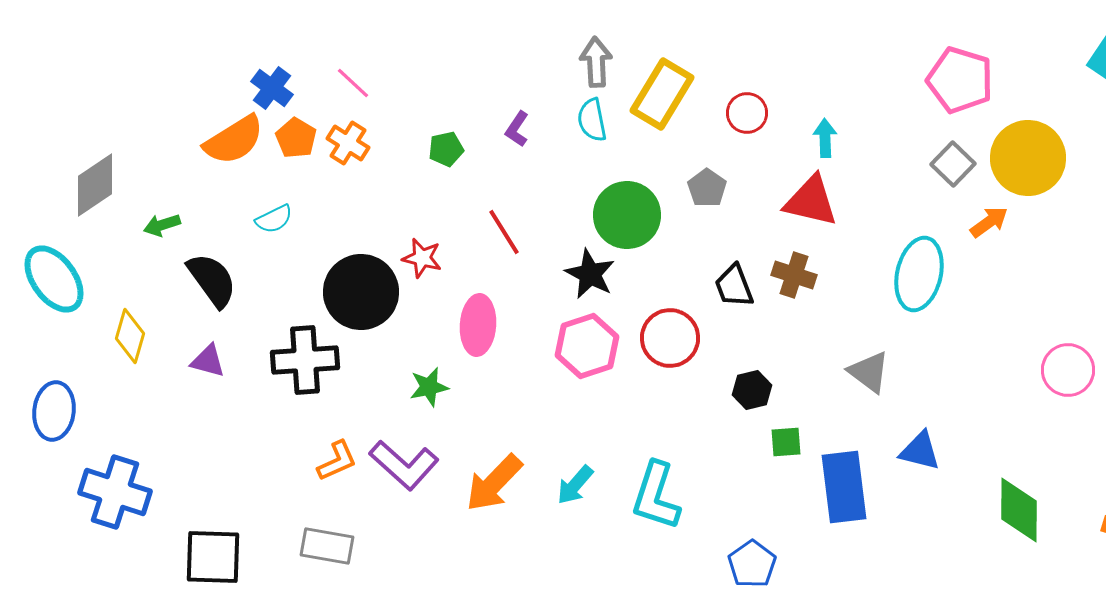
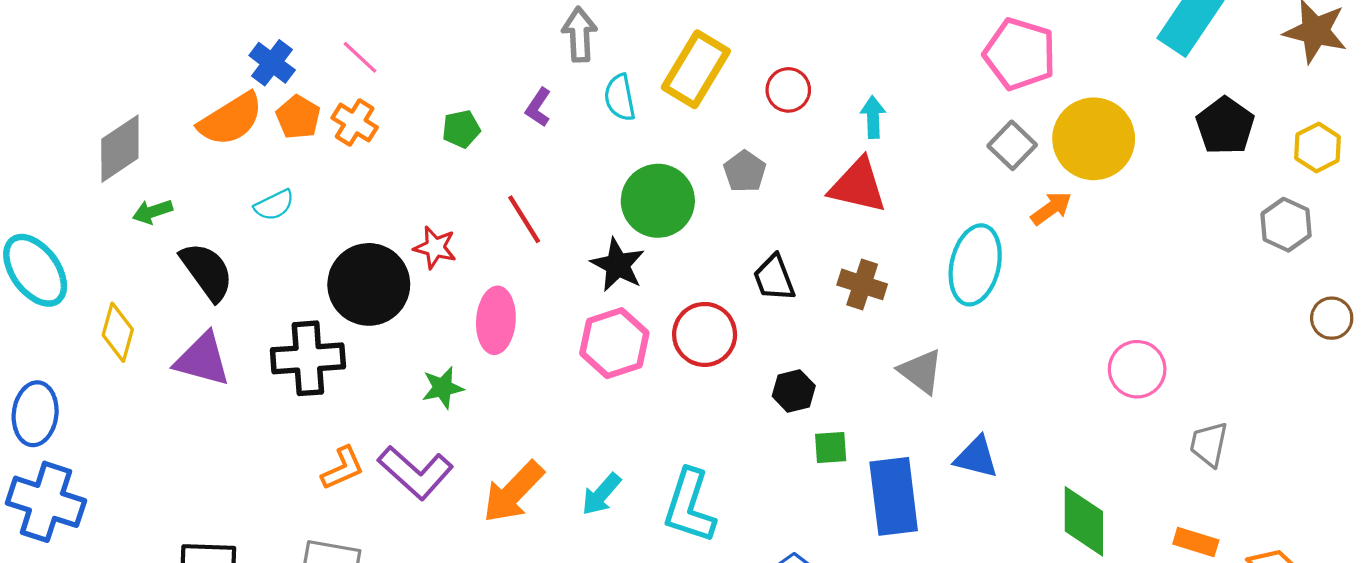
gray arrow: (596, 62) -> (580, 34), moved
gray diamond: (95, 185) -> (120, 149), moved
brown cross: (794, 275) -> (862, 284), moved
purple triangle: (208, 361) -> (202, 359), size x1.5
blue cross: (115, 492) -> (46, 502), moved

